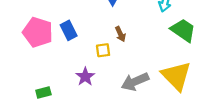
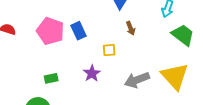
brown arrow: (120, 34) -> (131, 28), moved
green rectangle: (43, 93) -> (51, 78), moved

